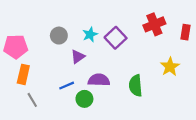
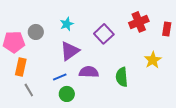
cyan star: (90, 34) -> (67, 24), moved
gray circle: (59, 36) -> (36, 32), moved
purple triangle: (78, 57) -> (70, 51), size x1.5
green circle: (84, 99) -> (67, 94), moved

